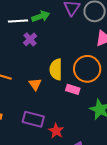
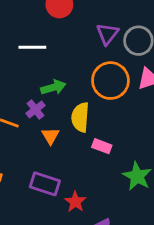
green arrow: (41, 16) -> (53, 87), moved
purple cross: (30, 39) -> (35, 109), moved
orange circle: (87, 69) -> (110, 81), moved

